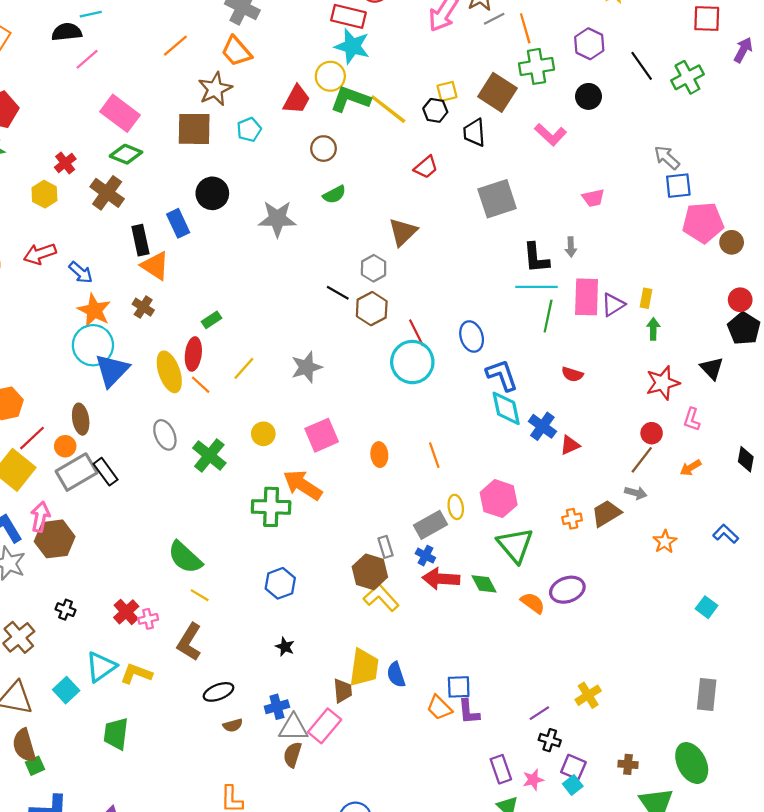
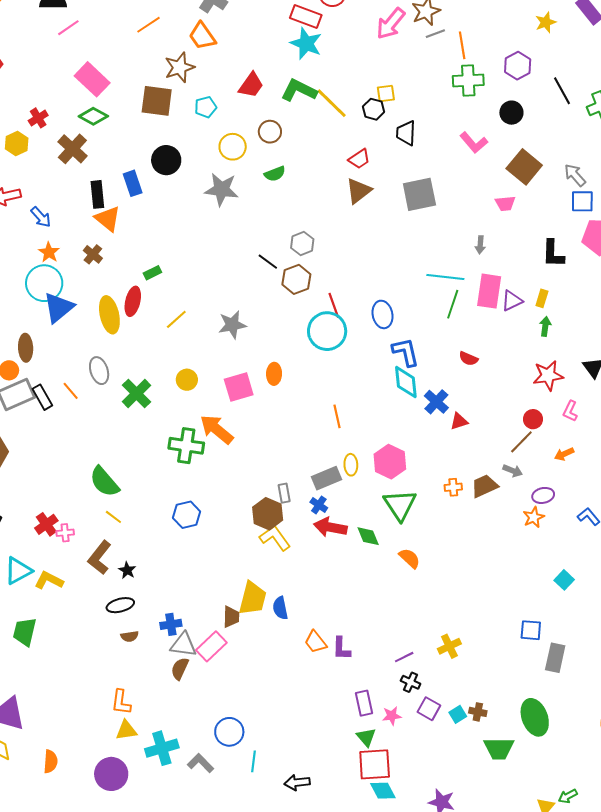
yellow circle: (330, 76) -> (233, 147), moved
brown square: (497, 92) -> (524, 167), moved
brown triangle: (403, 232) -> (359, 191), moved
black L-shape: (536, 258) -> (553, 254), moved
orange star: (94, 310) -> (49, 252), size x0.7
orange line: (201, 385) -> (71, 391), moved
orange ellipse: (379, 455) -> (274, 374), moved
purple ellipse: (567, 590) -> (543, 495), moved, size x0.7
black star: (285, 647) -> (127, 570), moved
blue square: (459, 687) -> (531, 630), moved
cyan square: (573, 785) -> (458, 714), moved

